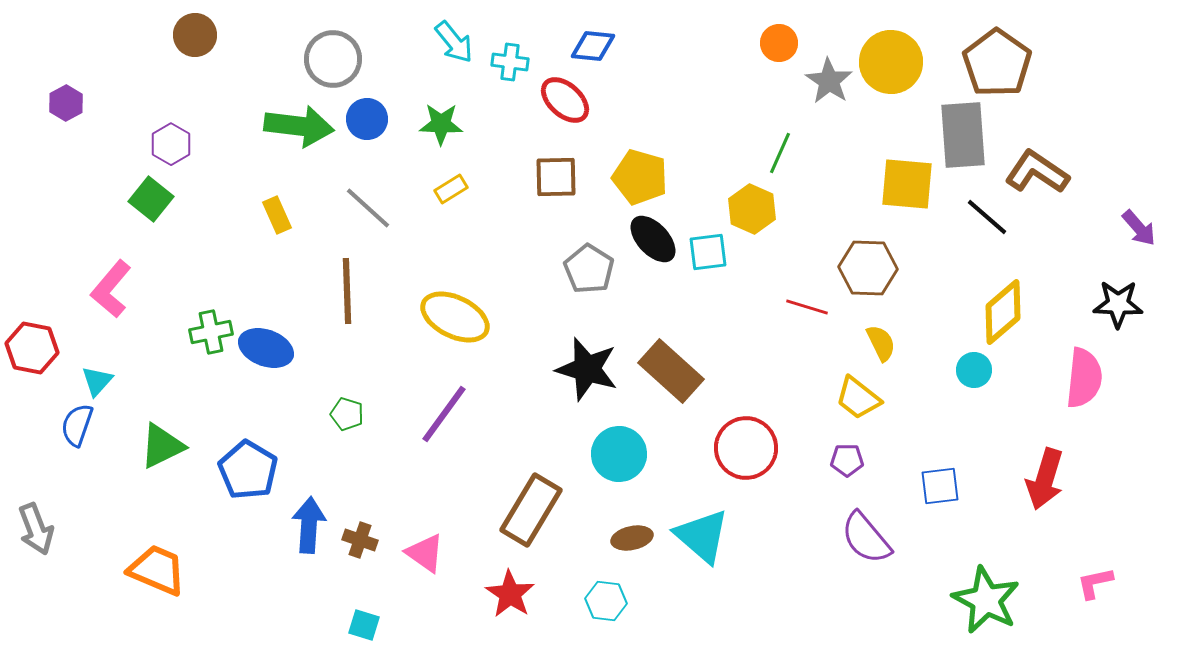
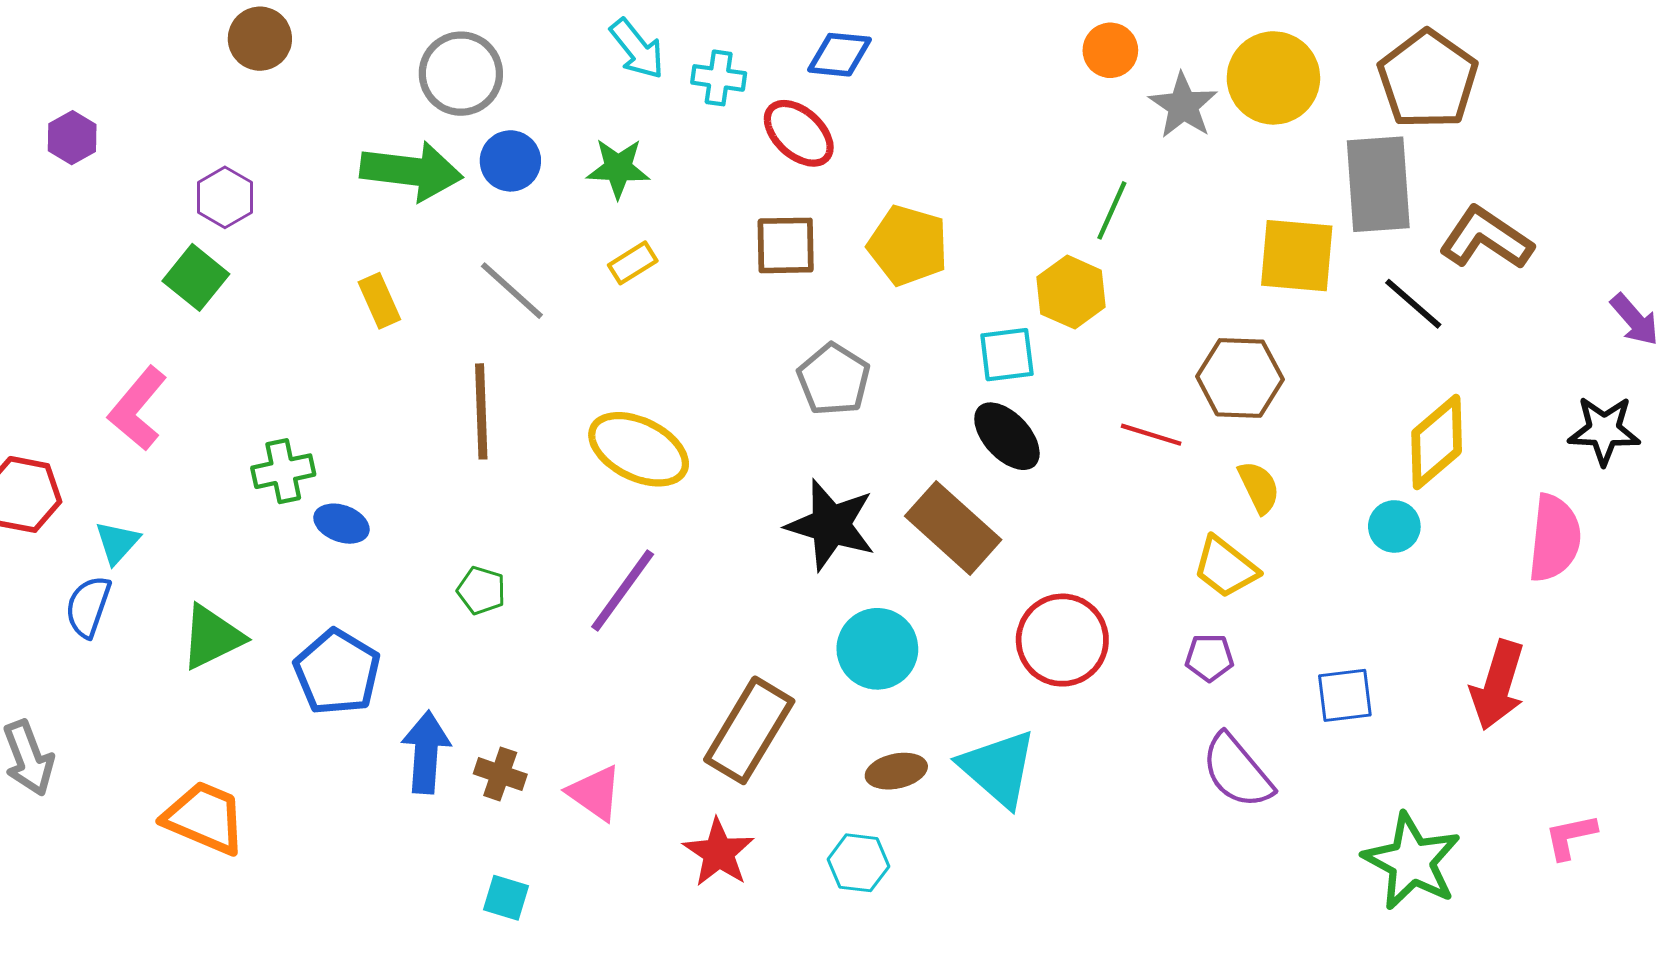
black ellipse: (653, 239) -> (1007, 436), moved
blue ellipse: (266, 348) -> (341, 524), moved, size x0.7

